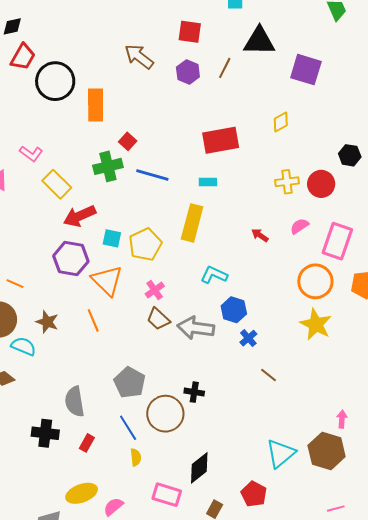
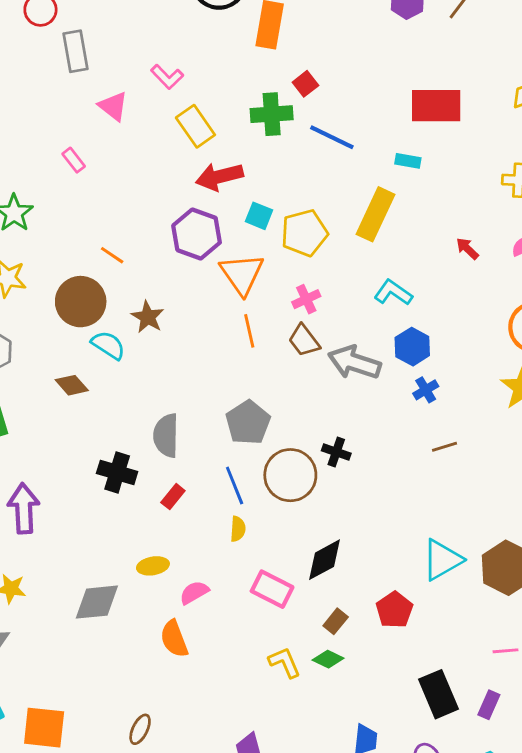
orange line: (93, 320) -> (249, 331), moved
brown line: (268, 375) -> (445, 447), turned -66
yellow ellipse: (82, 493) -> (153, 566), size x0.7

